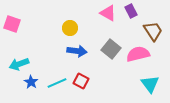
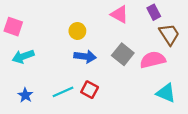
purple rectangle: (131, 11) -> (154, 12), moved
cyan arrow: (19, 64) -> (23, 56), moved
blue star: (31, 82) -> (25, 95), moved
cyan triangle: (150, 84) -> (166, 93), turned -30

